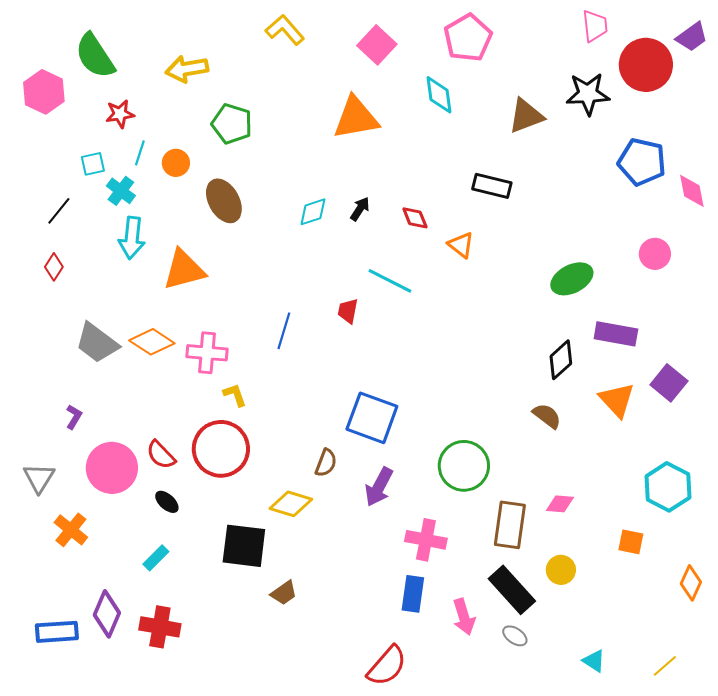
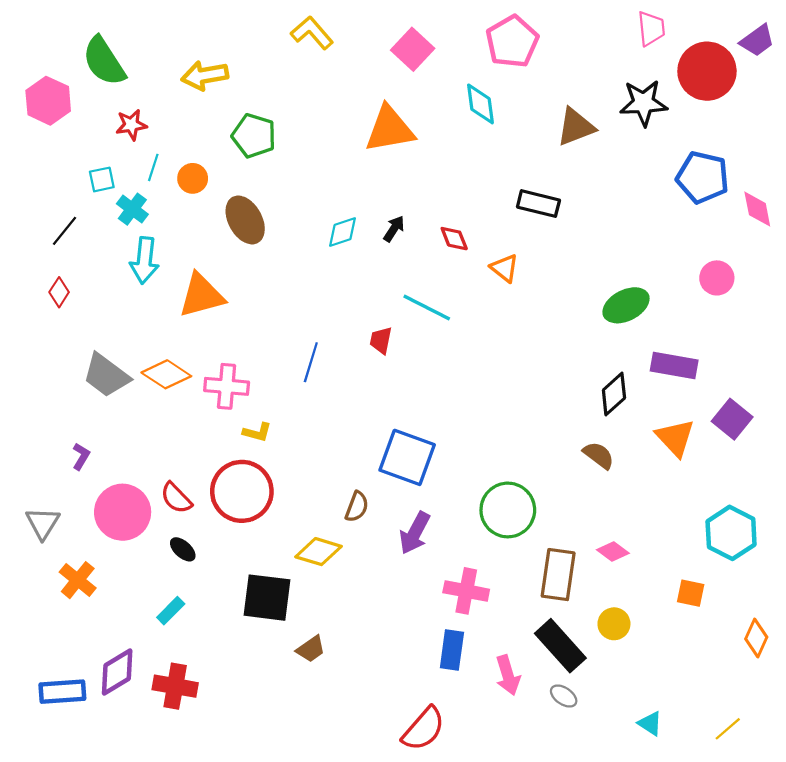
yellow L-shape: (235, 395) -> (257, 432), turned 124
pink diamond: (560, 504) -> (613, 552), turned 32
purple diamond: (107, 614) -> (117, 672), turned 36

